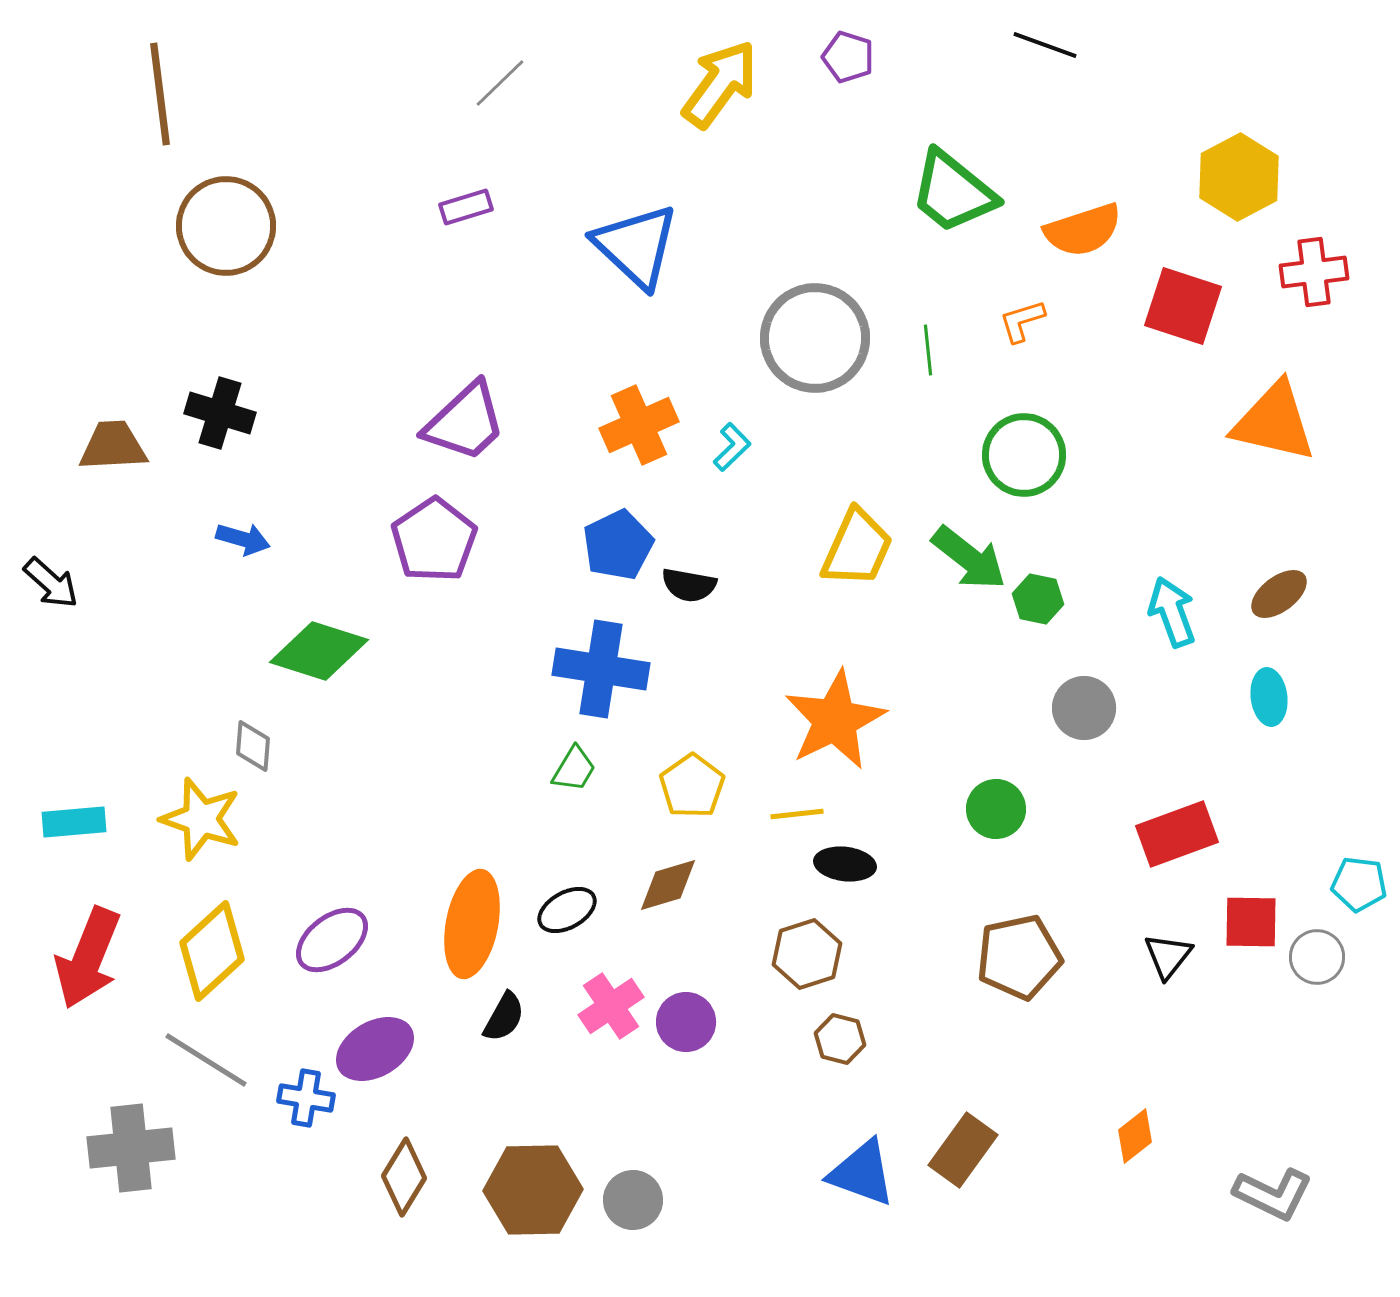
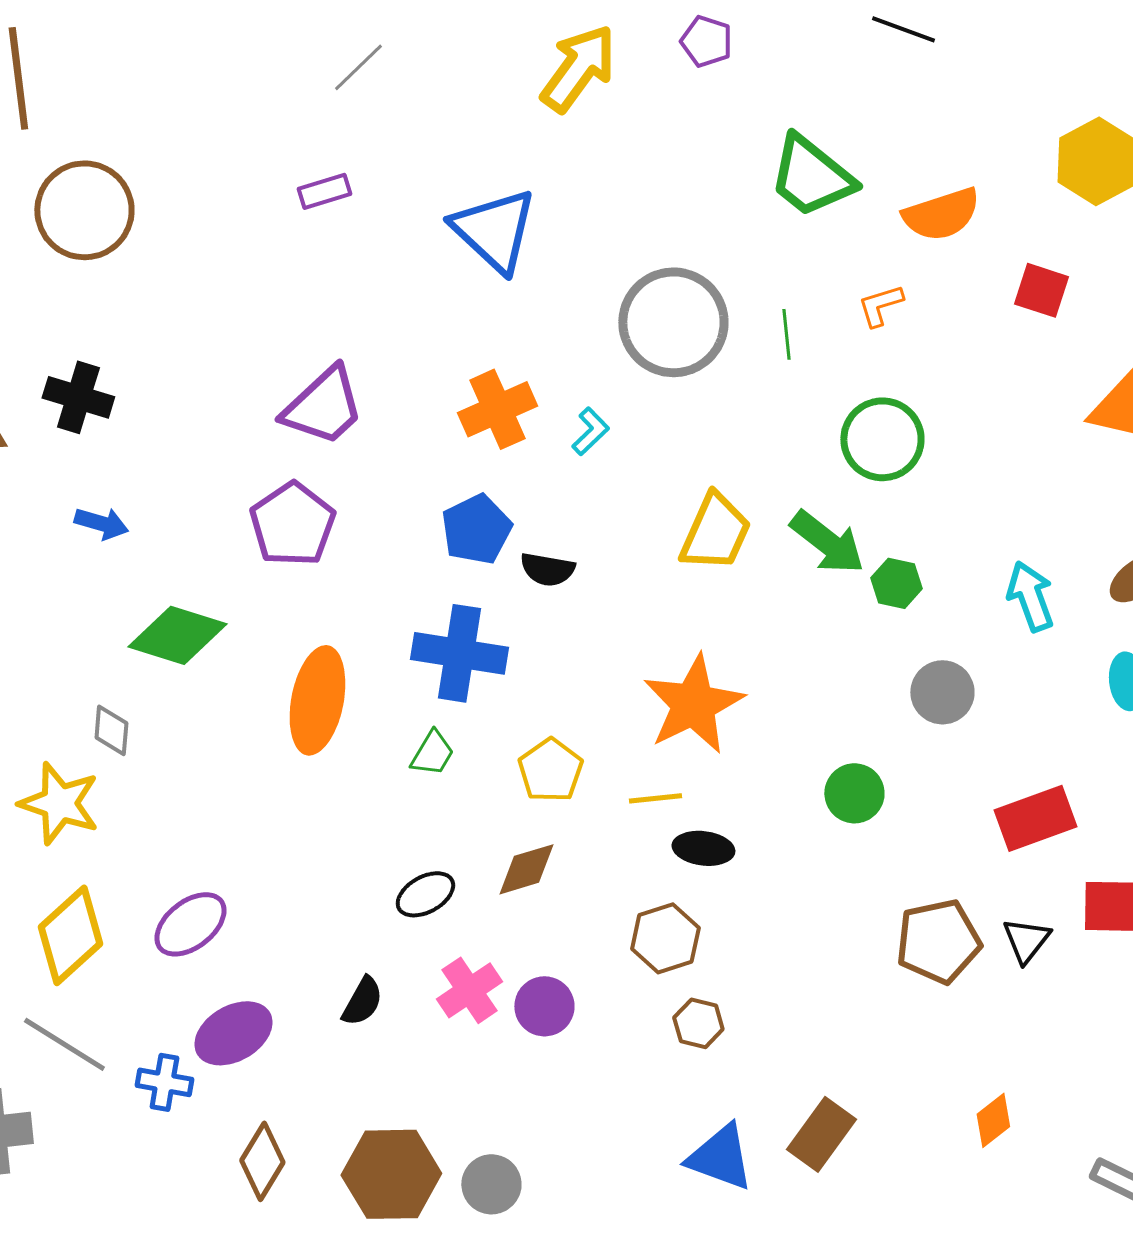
red square: (1183, 306) -> (1041, 290), size x0.7
orange ellipse: (472, 924) -> (317, 700), moved
brown pentagon: (1019, 957) -> (938, 941), moved

